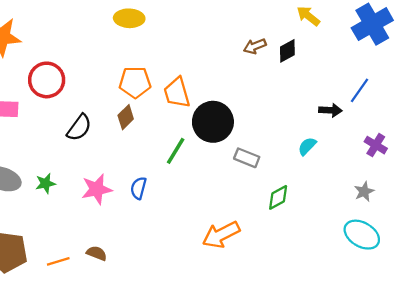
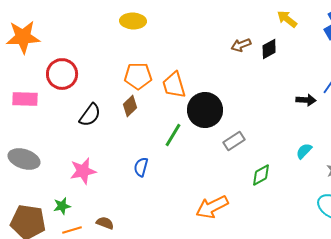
cyan semicircle: (307, 146) -> (304, 151), moved
gray rectangle: (247, 158) -> (234, 141), turned -55
green star: (45, 183) -> (62, 206), moved
pink star: (97, 189) -> (83, 171), moved

